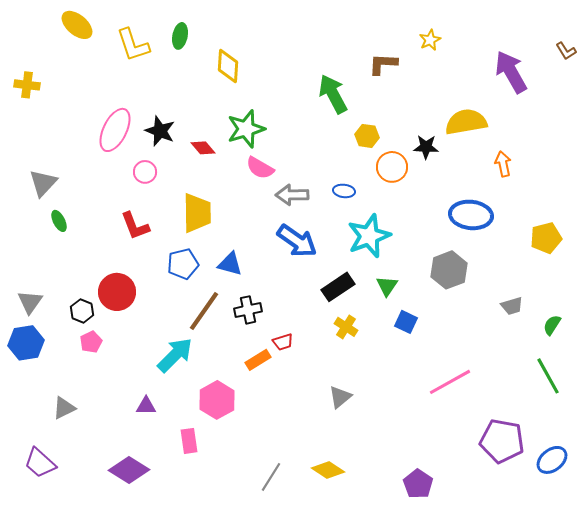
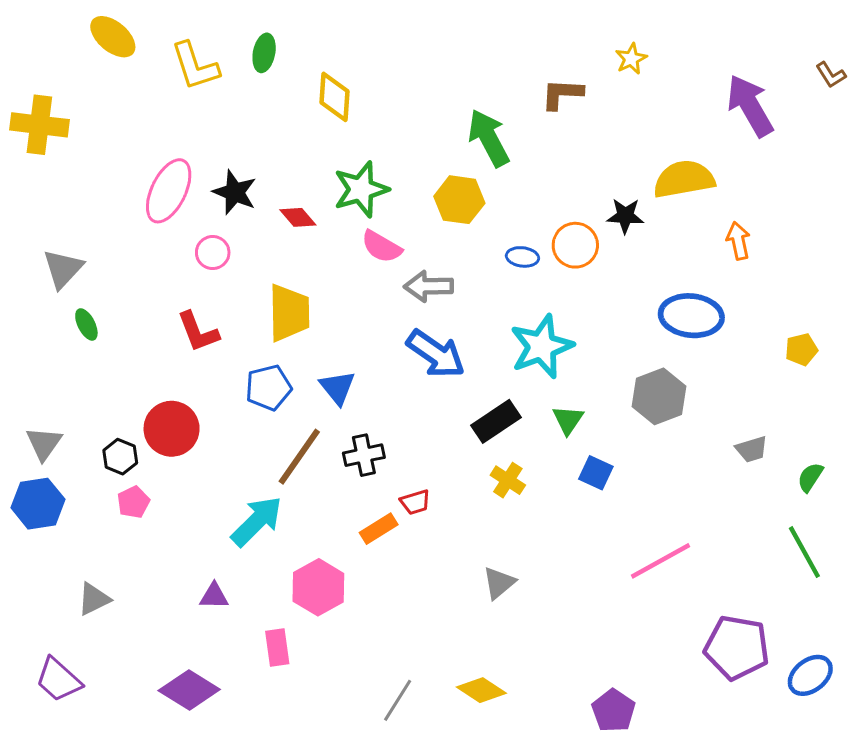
yellow cross: (27, 85) -> (39, 125), size x1.5
yellow hexagon: (367, 136) -> (459, 200), moved, size x1.4
blue ellipse: (344, 191) -> (522, 257), moved
yellow pentagon: (546, 238) -> (801, 349), size x0.7
blue triangle: (230, 264) -> (337, 388), turned 36

